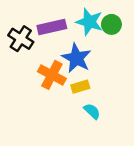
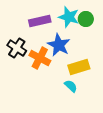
black cross: (21, 39) -> (17, 48), moved
yellow rectangle: (80, 87) -> (79, 67), moved, size x1.5

